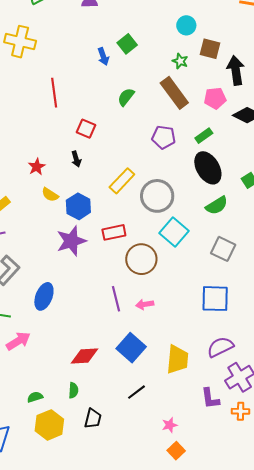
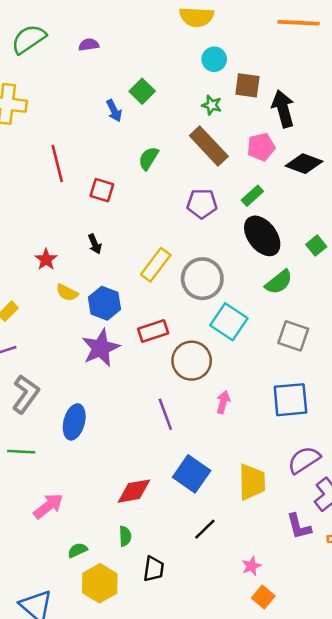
red square: (86, 129) -> (102, 190), moved
pink arrow: (145, 304) -> (223, 402), moved, turned 120
pink arrow: (18, 341) -> (48, 506), moved

